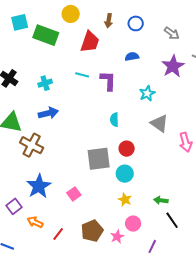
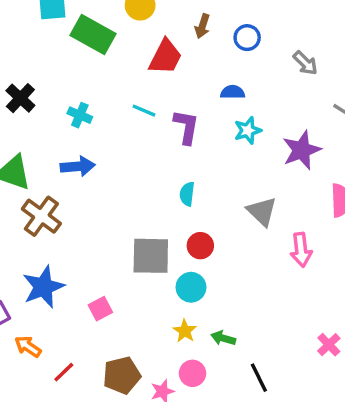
purple star: (173, 66) -> (302, 150), moved
cyan cross: (45, 83) -> (80, 115), turned 32
cyan star: (147, 93) -> (248, 130), moved
green arrow: (161, 200) -> (223, 338), moved

